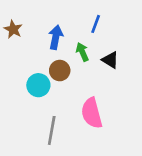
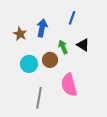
brown star: (13, 29) -> (20, 34), moved
green arrow: (82, 52) -> (63, 47), moved
brown circle: (60, 71) -> (50, 60), moved

